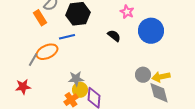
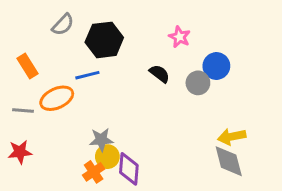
orange rectangle: (40, 18) -> (28, 66), moved
blue circle: (151, 31) -> (216, 66), size x0.7
gray line: (33, 60) -> (23, 111), moved, turned 64
gray circle: (143, 75) -> (198, 83), moved

